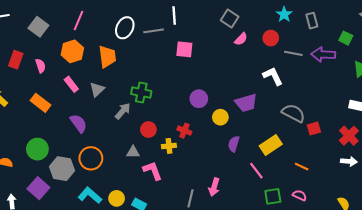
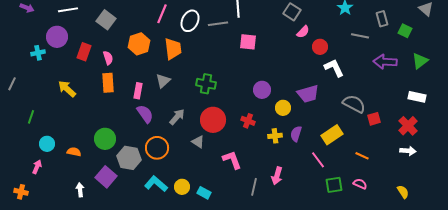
pink line: (79, 21) -> (162, 14), moved
gray rectangle: (312, 21) -> (382, 19), moved
red circle: (271, 38) -> (320, 47), moved
gray line: (293, 53) -> (360, 36), moved
purple arrow: (323, 54) -> (385, 62), moved
pink rectangle: (71, 84) -> (138, 91), moved, turned 49
orange rectangle: (40, 103) -> (108, 83), moved, turned 48
gray arrow: (123, 111) -> (177, 117), moved
red circle: (148, 130) -> (213, 120), size x1.6
yellow cross: (169, 146) -> (275, 136), moved
gray triangle: (133, 152) -> (198, 142), turned 32
pink L-shape: (153, 171) -> (232, 160), moved

